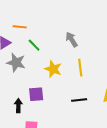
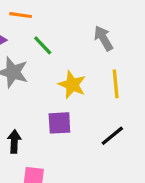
purple square: (36, 94) -> (59, 123), moved
black line: (79, 100) -> (112, 136), turned -35

